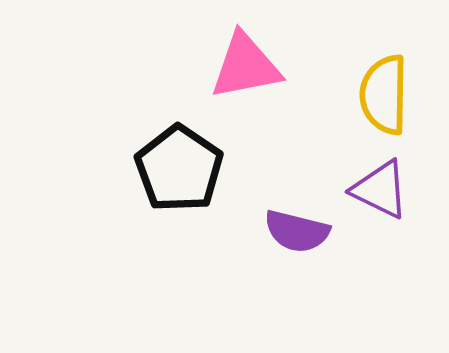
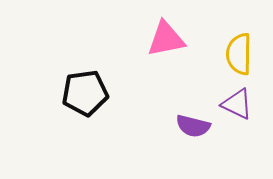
black pentagon: (179, 169) -> (85, 93), moved, turned 30

